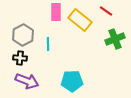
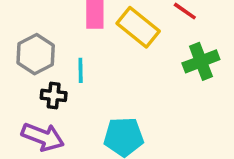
black cross: (20, 58) -> (54, 95), moved

